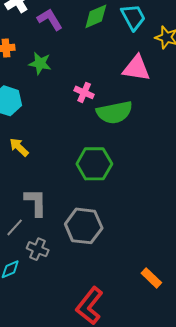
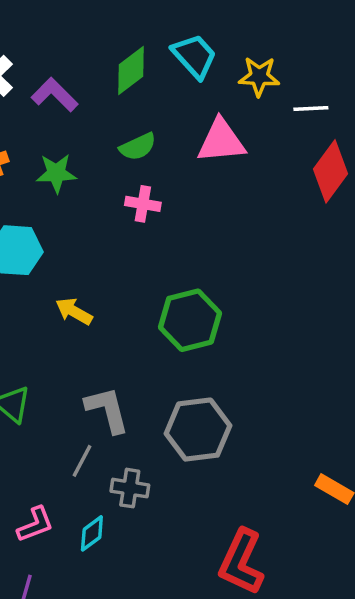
green semicircle: (114, 112) -> (138, 147), moved, size x0.6
yellow arrow: (19, 147) -> (74, 311), moved

